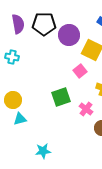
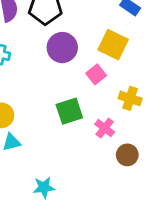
purple circle: (69, 35) -> (62, 48), moved

